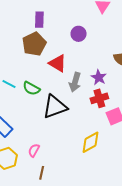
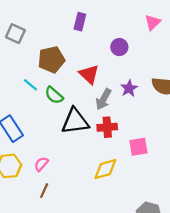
brown pentagon: (34, 44) -> (51, 60), moved
purple star: (99, 77) -> (129, 88), moved
red cross: (99, 98) -> (107, 127), moved

